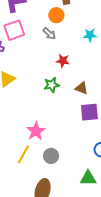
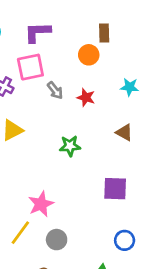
gray arrow: (49, 34) -> (55, 90), moved
red star: (63, 61) -> (86, 98), moved
brown triangle: (81, 88) -> (124, 132), moved

